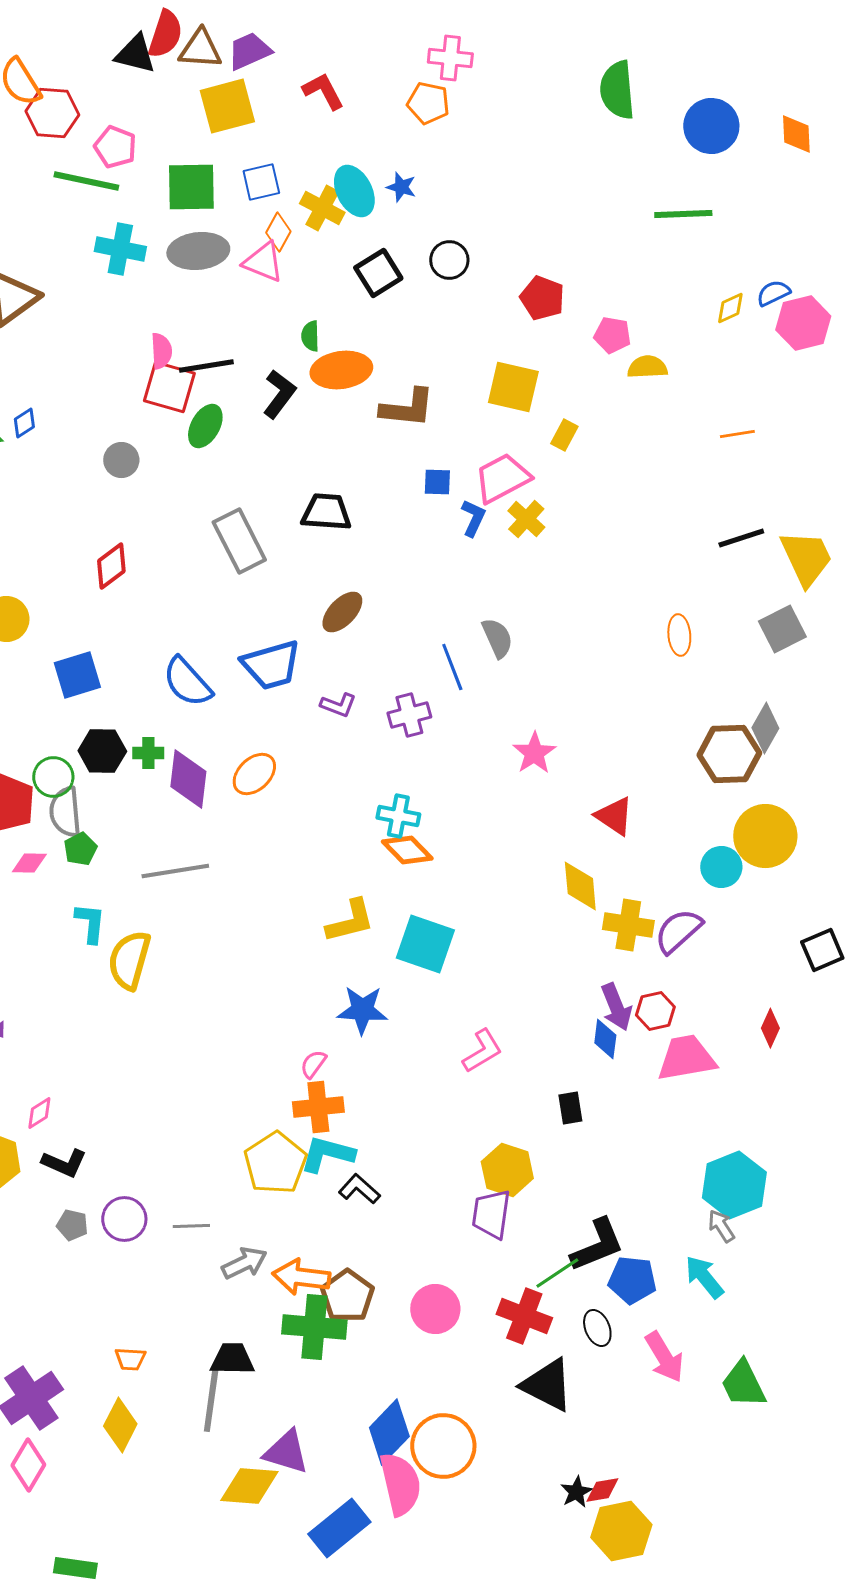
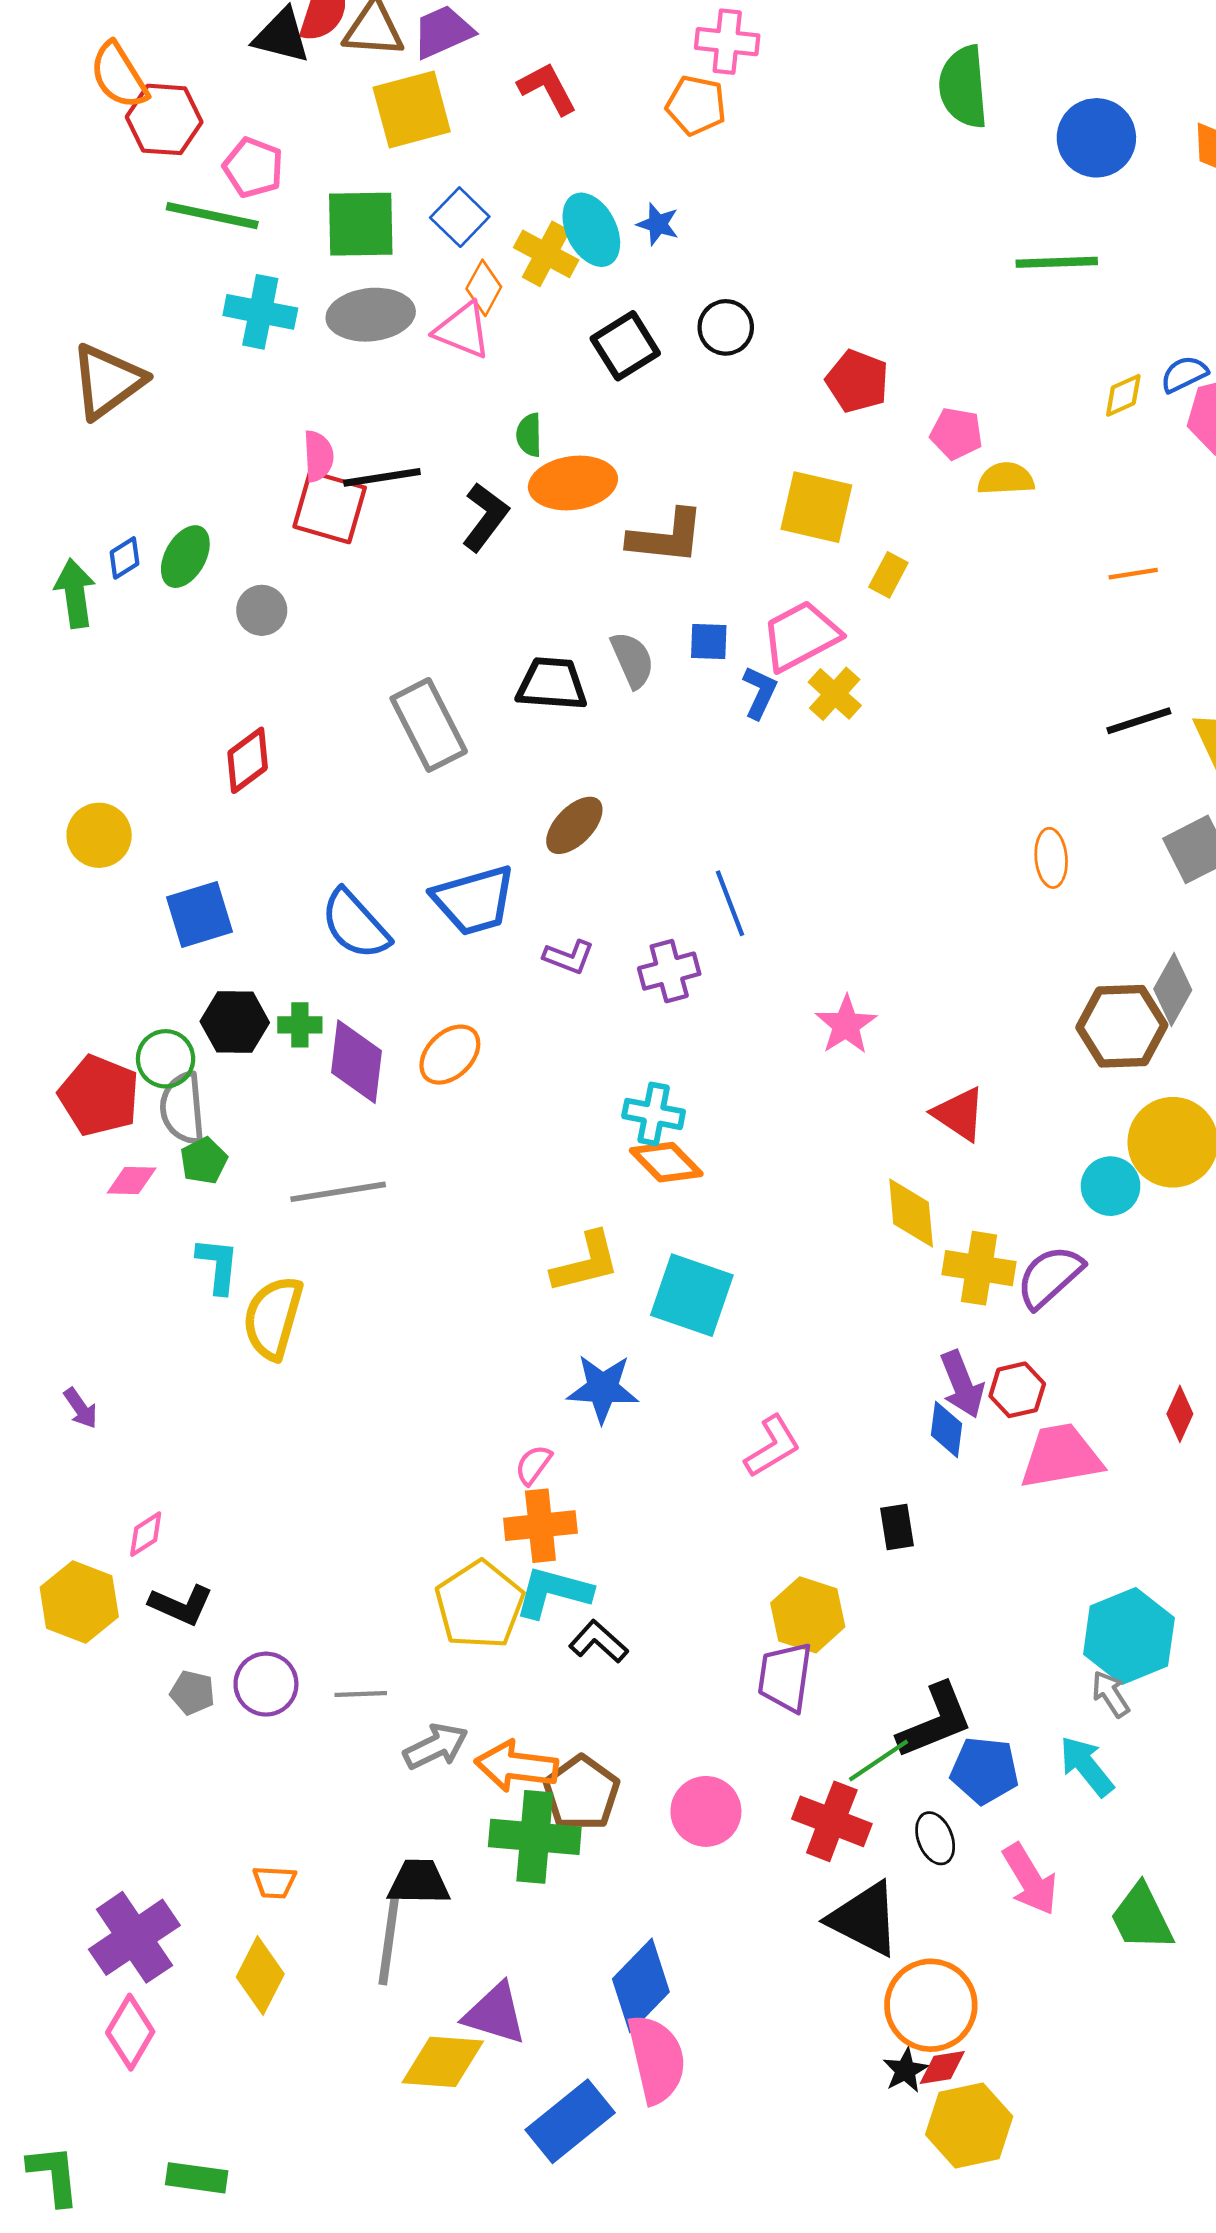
blue square: (261, 182) -> (460, 217), turned -33
green ellipse: (205, 426) -> (185, 557), moved
gray semicircle: (497, 638) -> (632, 660), moved
orange circle: (443, 1446) -> (931, 2005), moved

